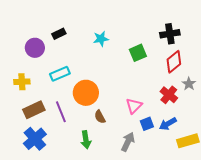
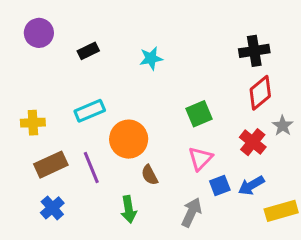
purple circle: (35, 48) -> (39, 33), moved
green square: (138, 53) -> (199, 114), moved
blue cross: (35, 139) -> (52, 208), size x0.7

